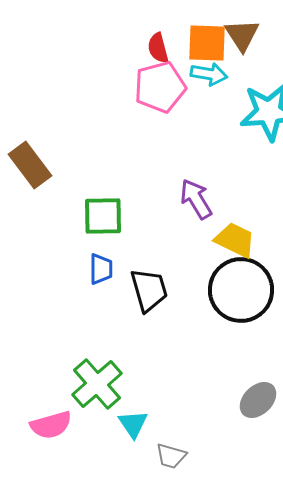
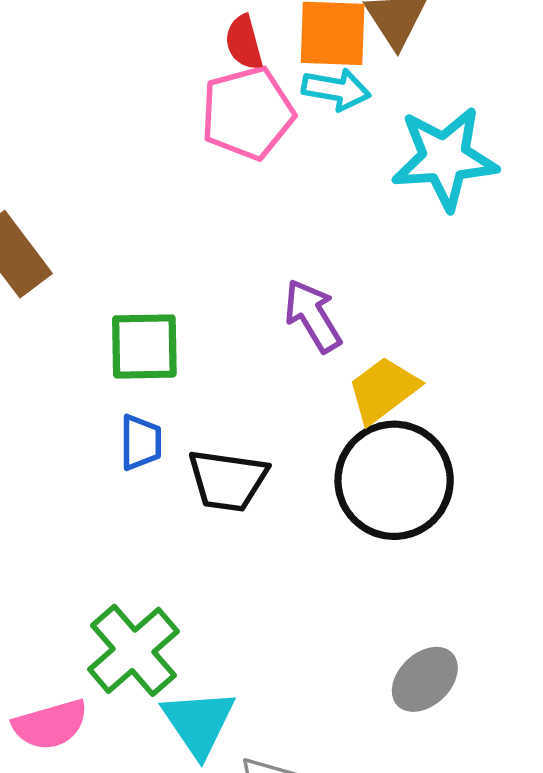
yellow trapezoid: (235, 240) -> (383, 390), turned -63
black trapezoid: (149, 290) -> (228, 480), turned 114
cyan triangle: (133, 424) -> (199, 723), size x1.4

